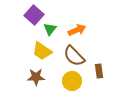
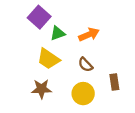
green triangle: (50, 29) -> (58, 33), turned 32
brown semicircle: (74, 56) -> (85, 65), size x0.6

